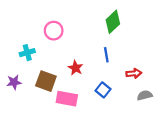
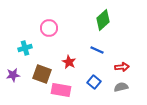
blue line: (106, 55) -> (97, 50), turned -56
gray semicircle: (145, 95) -> (121, 87), moved

